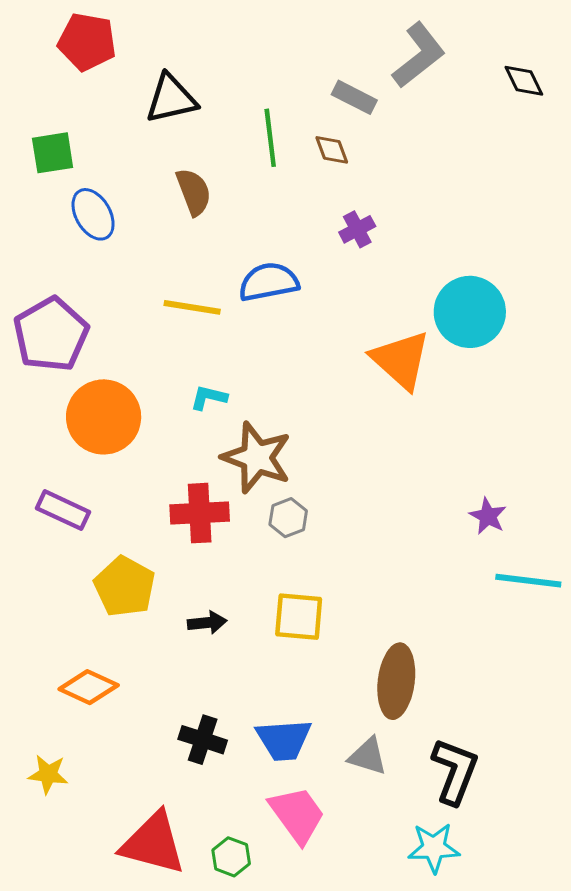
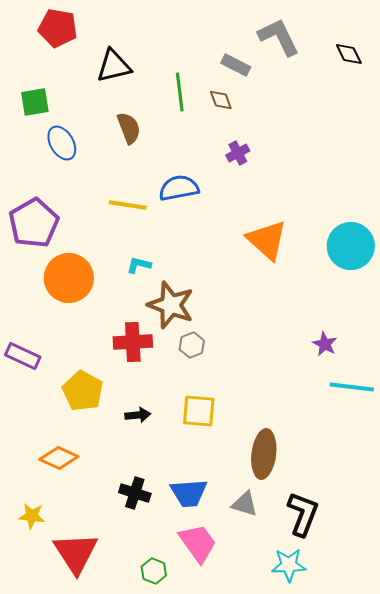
gray L-shape: (419, 55) -> (279, 37), turned -78
cyan circle: (470, 312) -> (351, 246), moved
purple rectangle: (63, 510) -> (23, 356), moved
red triangle: (153, 843) -> (76, 553), moved, turned 42

